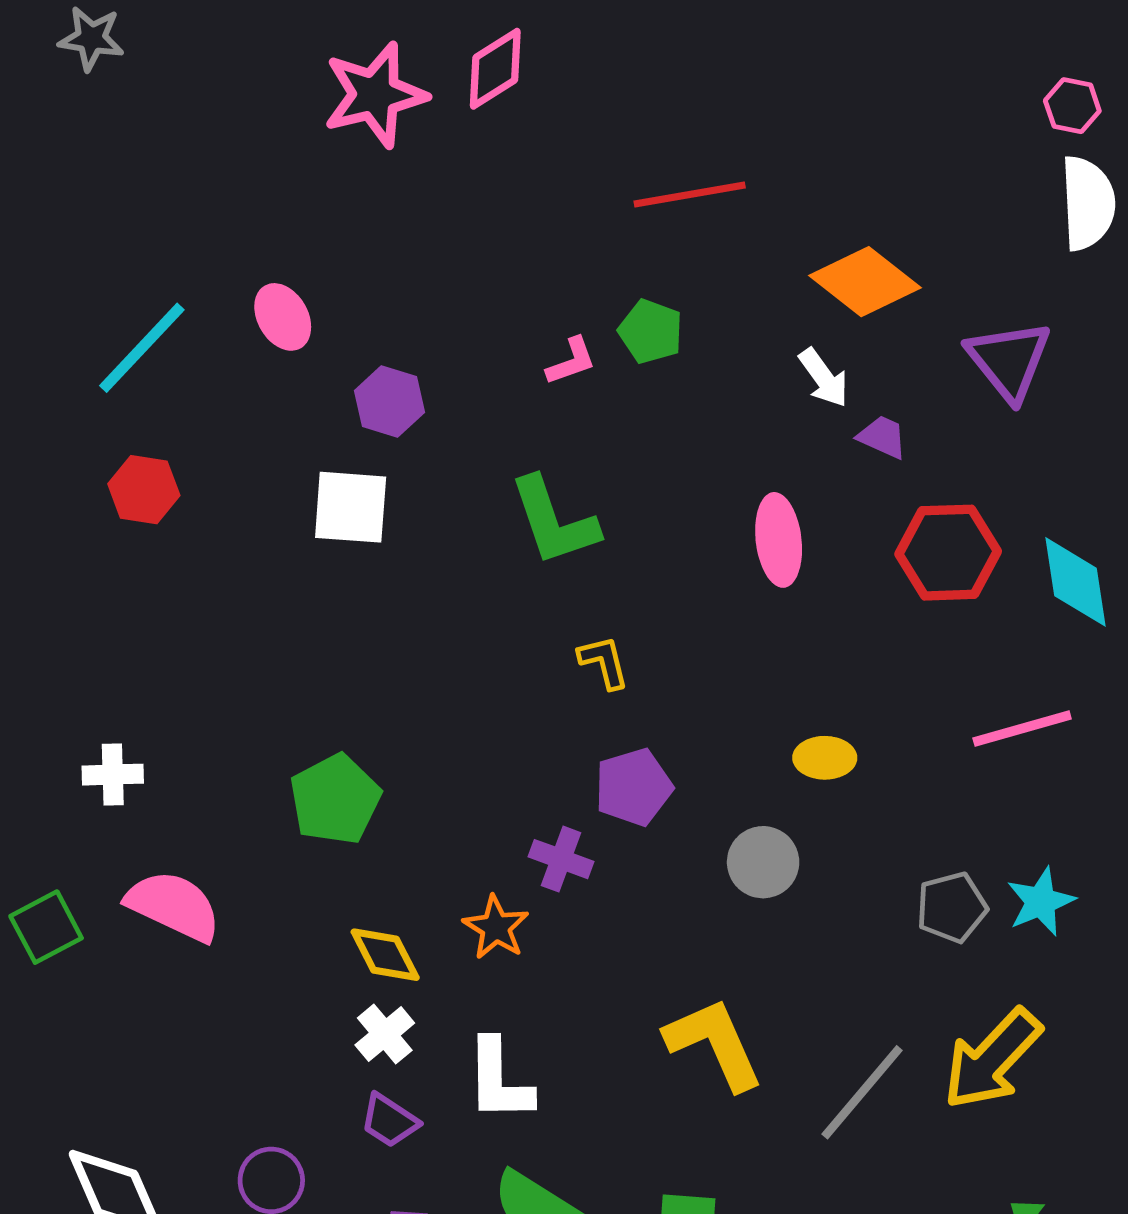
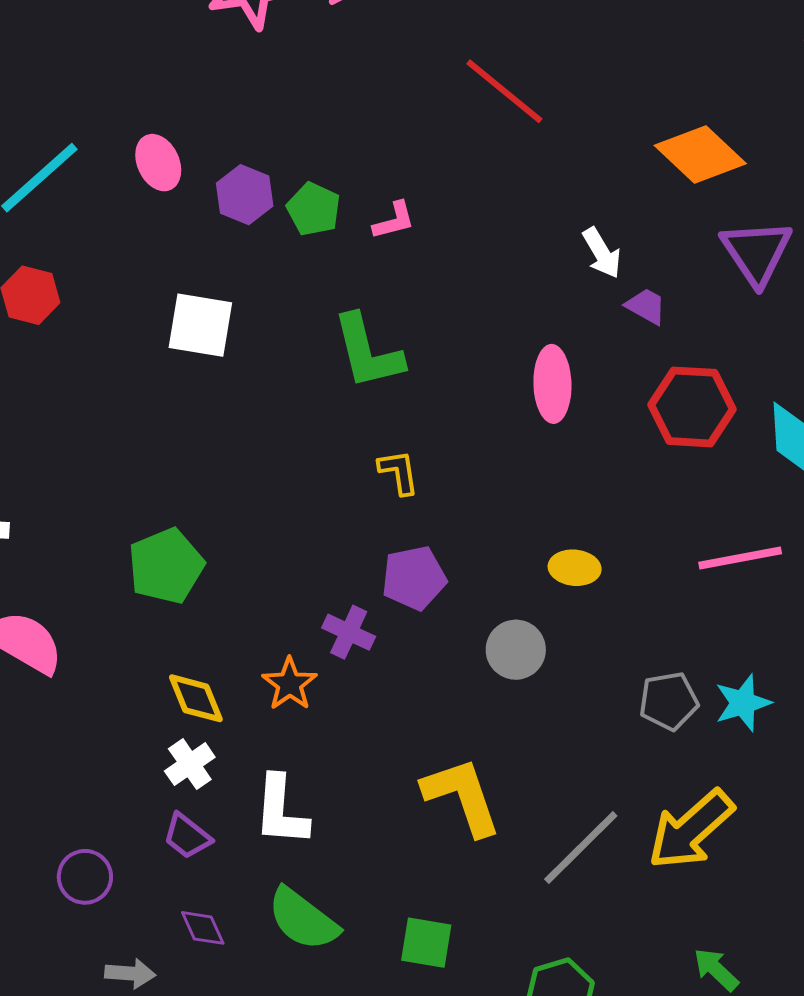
red line: (690, 194) -> (504, 91), turned 44
orange diamond: (865, 282) -> (700, 155), moved
green pentagon: (651, 331) -> (314, 209), moved
purple hexagon: (389, 402) -> (245, 195), moved

